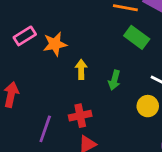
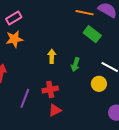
pink rectangle: (25, 36) -> (14, 18), moved
orange star: (55, 44) -> (14, 39), moved

